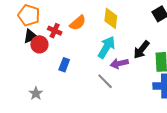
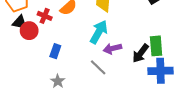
black triangle: (31, 36) -> (20, 22), turned 35
black arrow: (141, 50) -> (141, 53), moved
gray star: (36, 93) -> (58, 81), moved

